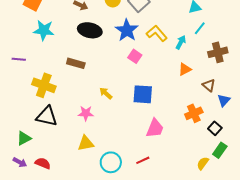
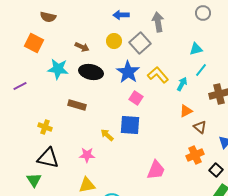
cyan star: (44, 30) -> (58, 69), moved
purple line: (19, 59) -> (20, 86), moved, turned -32
yellow cross: (44, 85) -> (45, 127), size x0.6
brown triangle: (209, 85) -> (200, 127), moved
blue square: (143, 94) -> (130, 125), moved
green triangle: (24, 138) -> (34, 180), moved, turned -35

